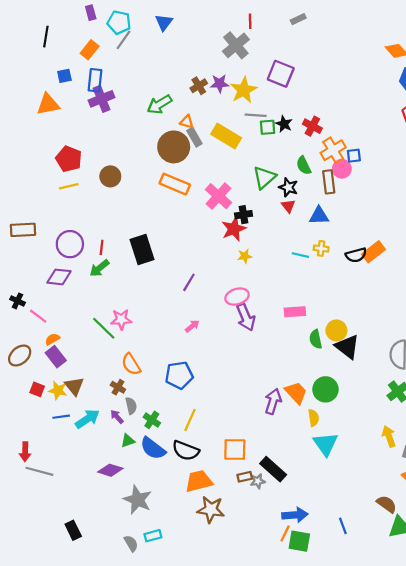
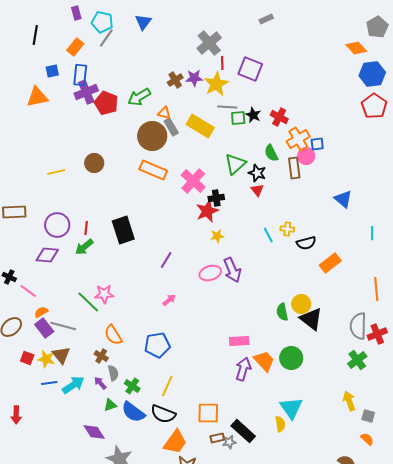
red line: (250, 21) -> (222, 63), moved
red pentagon: (69, 159) -> (106, 103), moved
blue triangle: (319, 216) -> (343, 199), moved, turned 42
orange rectangle: (374, 252) -> (330, 263), moved
cyan line: (300, 255) -> (268, 235), turned 49
black semicircle: (356, 255) -> (306, 243), moved
pink rectangle: (295, 312) -> (239, 341), moved
purple arrow: (246, 317) -> (232, 270), moved
yellow semicircle: (313, 418) -> (280, 424), moved
purple diamond: (110, 470) -> (94, 432), turned 40
gray line: (39, 471) -> (63, 326), moved
orange trapezoid: (199, 481) -> (175, 442), turned 140

